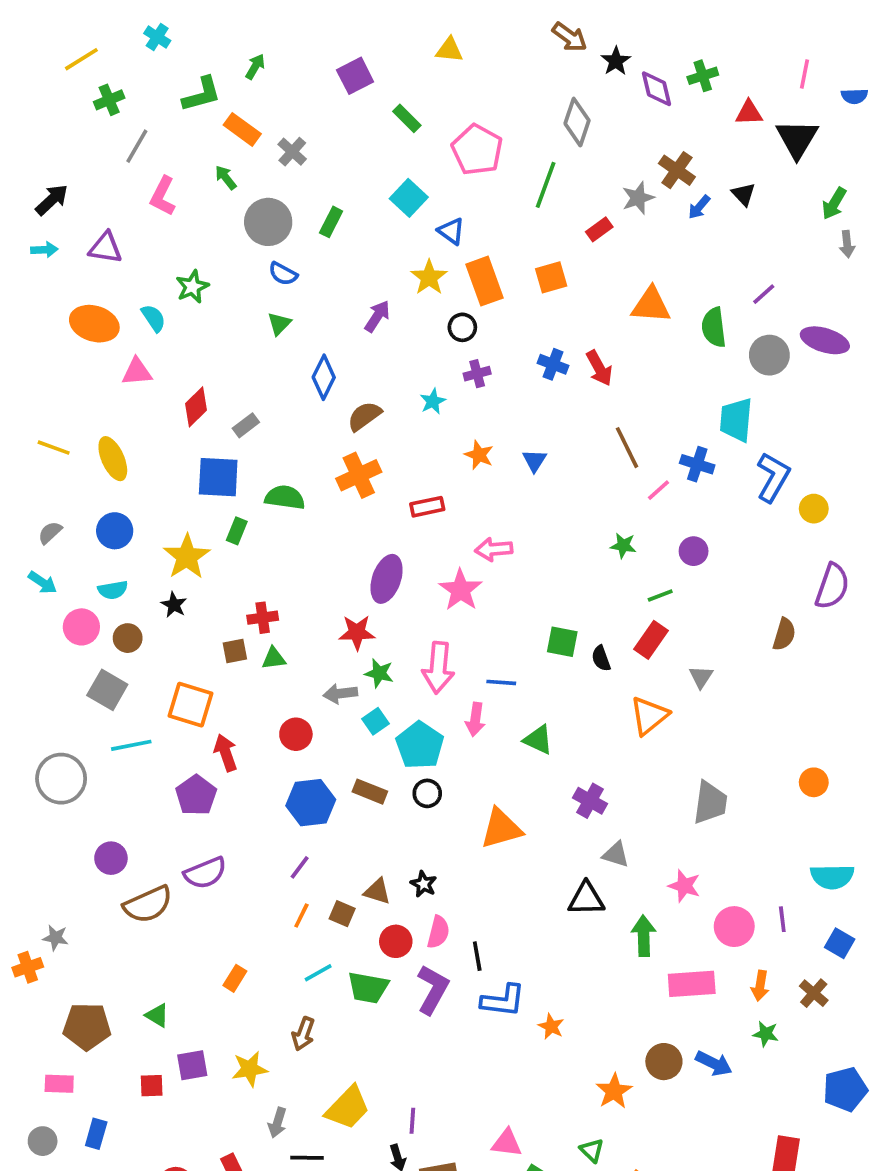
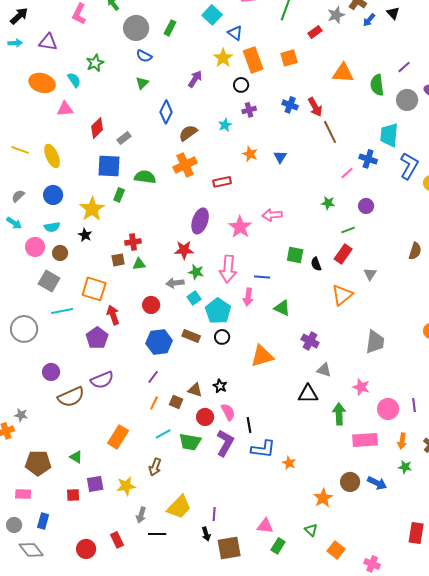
brown line: (627, 448) -> (330, 132), moved
pink arrow: (494, 549) -> (272, 215), moved
pink semicircle: (438, 932) -> (228, 412), turned -42
orange rectangle: (235, 978) -> (118, 437), size x1.6

